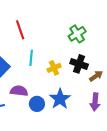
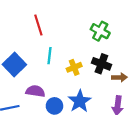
green cross: (77, 34) -> (100, 31), turned -30
brown arrow: (96, 76) -> (120, 77), turned 32

